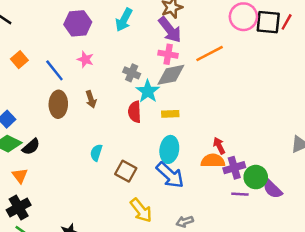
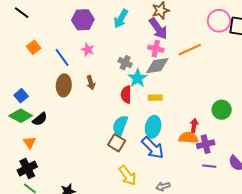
red arrow: (219, 146) -> (194, 126), turned 32
cyan semicircle: (96, 153) -> (120, 126), moved, size x1.5
green circle: (256, 177) -> (222, 110), moved

